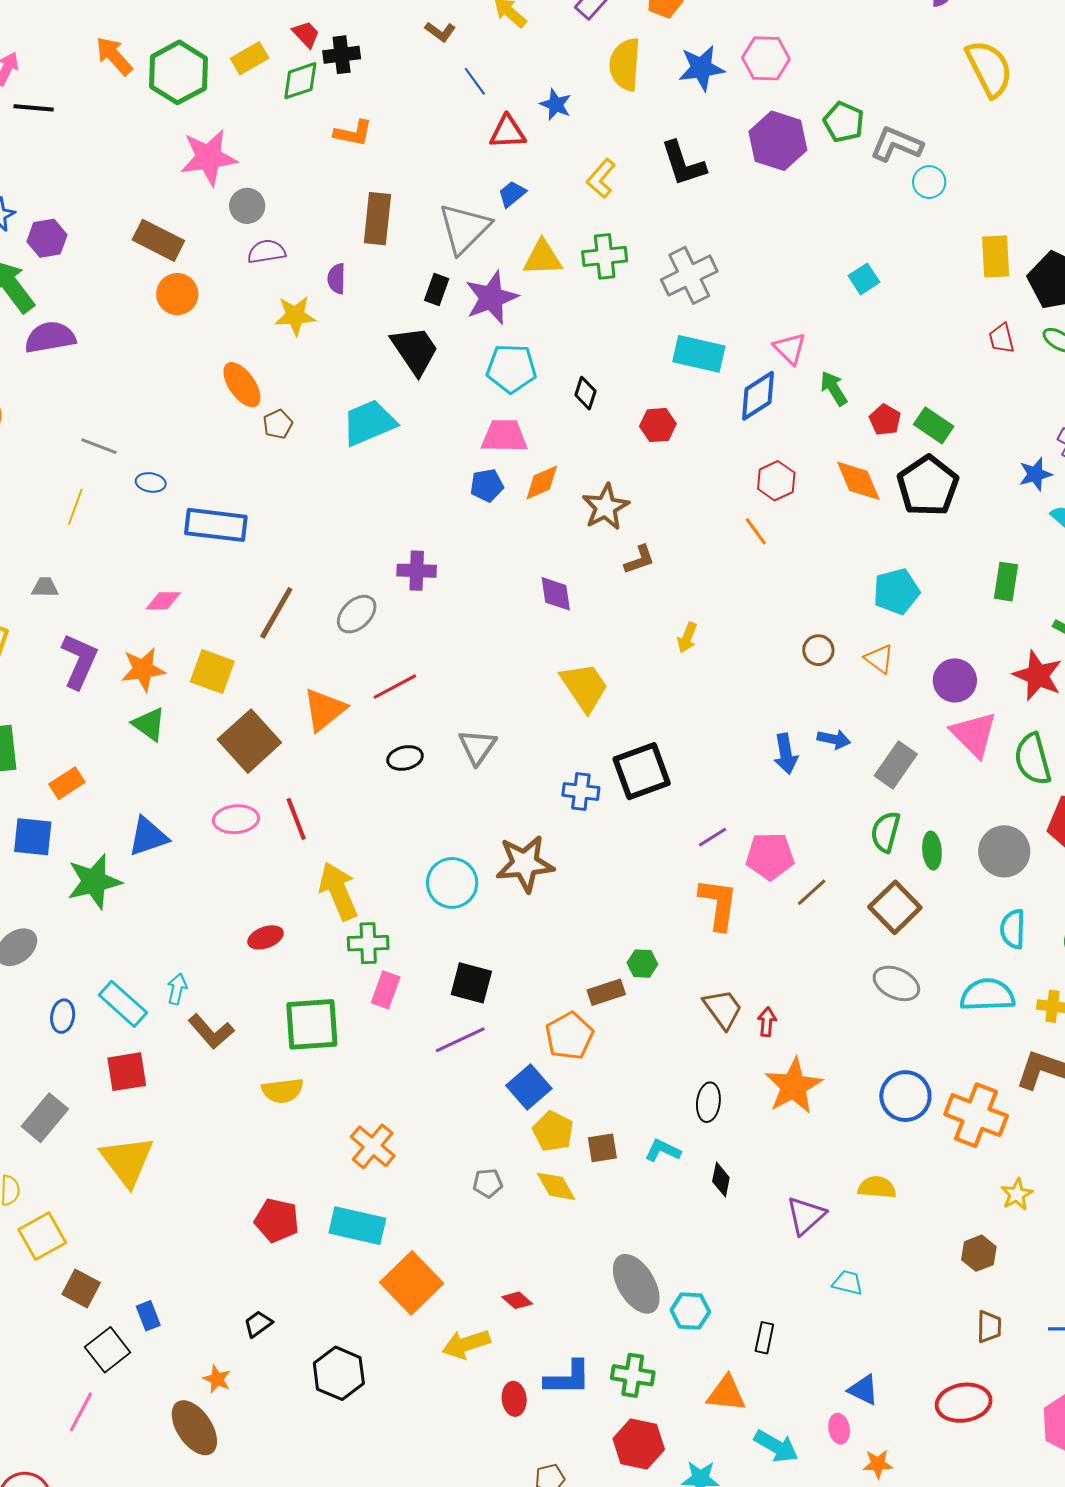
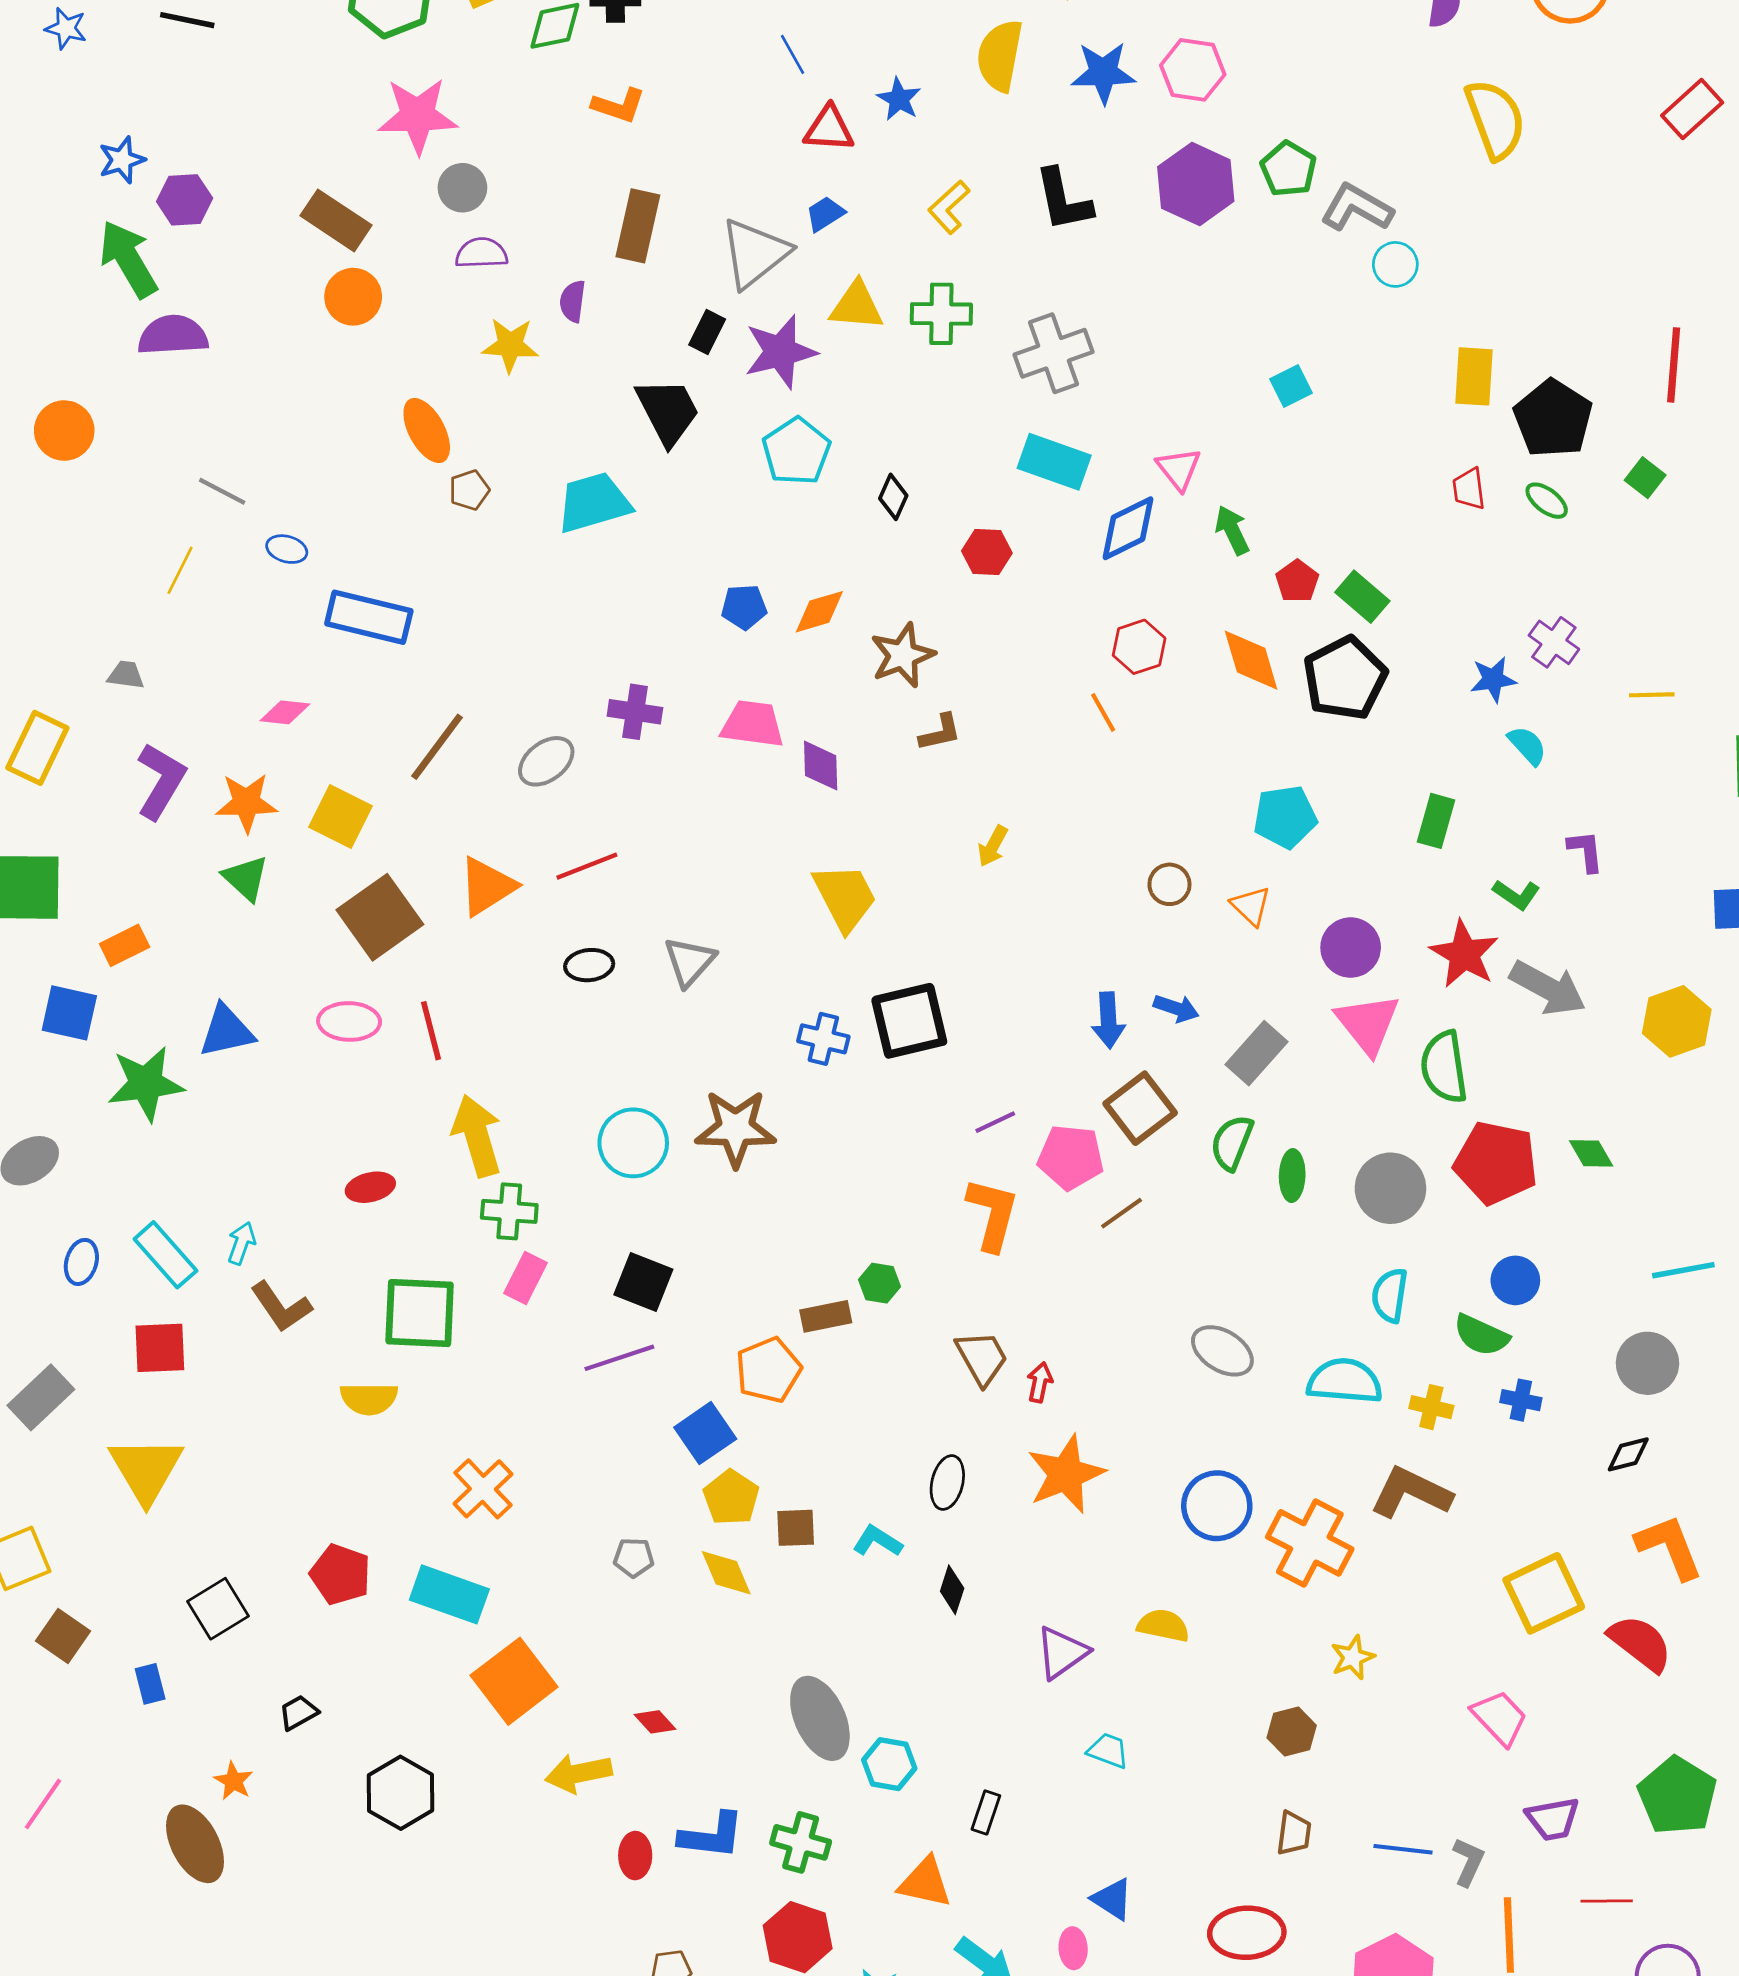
cyan pentagon: (511, 368) -> (796, 451), turned 30
pink trapezoid: (504, 436) -> (752, 724), moved
brown square: (895, 907) -> (1140, 1108), moved
black square: (108, 1350) -> (218, 1609), moved

